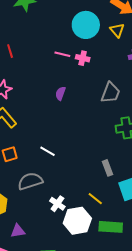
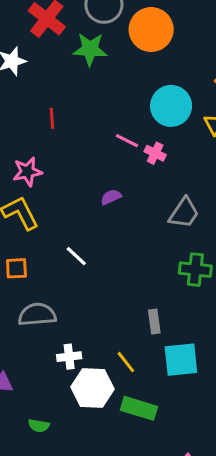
purple semicircle: (60, 93) -> (111, 197), turned 32
white line: (48, 151) -> (76, 256), moved
white cross: (57, 204) -> (69, 357), turned 35

